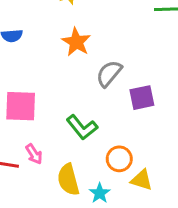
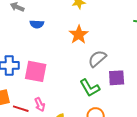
green L-shape: (82, 127) -> (90, 88), moved

